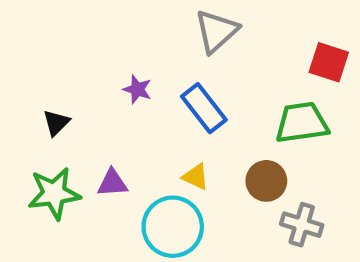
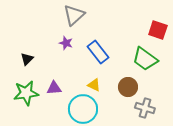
gray triangle: (216, 31) -> (74, 15), moved
green trapezoid: (302, 123) -> (145, 59), turned -136

